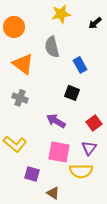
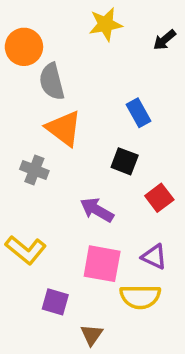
gray semicircle: (52, 47) -> (52, 82), moved
orange triangle: (23, 64) -> (64, 128), moved
red square: (94, 123) -> (159, 198), moved
purple triangle: (89, 148) -> (154, 257), turned -42
brown triangle: (53, 193) -> (92, 335), turned 32

